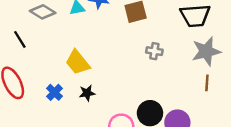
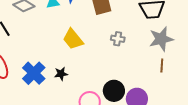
yellow trapezoid: (78, 62) -> (73, 39), moved
blue cross: (55, 92) -> (34, 73), size x1.6

